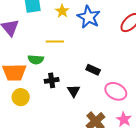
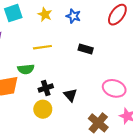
blue star: (89, 17) -> (73, 16), size x0.6
black rectangle: (93, 70) -> (86, 49), moved
yellow circle: (21, 97) -> (43, 109), moved

